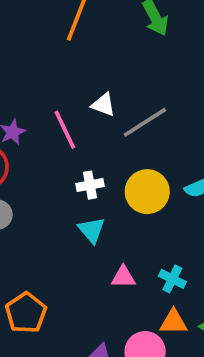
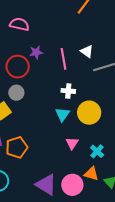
yellow circle: (147, 192) -> (89, 113), moved
pink triangle: (123, 277) -> (72, 143), turned 48

